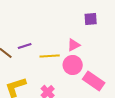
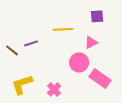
pink triangle: (74, 45) -> (91, 42), moved
yellow line: (50, 56) -> (63, 29), moved

